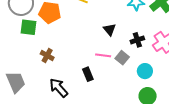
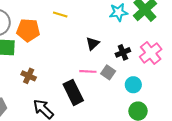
black triangle: (110, 29) -> (93, 44), turned 32
black rectangle: (88, 74) -> (73, 92), size x1.6

